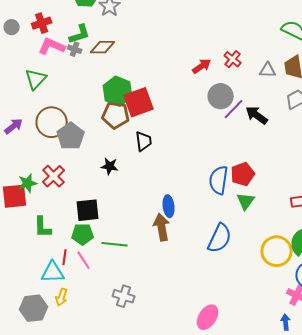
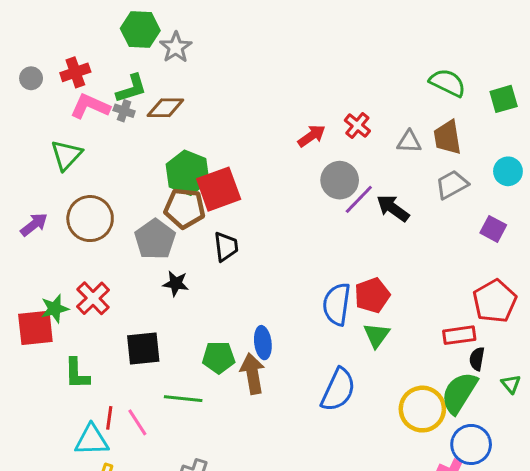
gray pentagon: (71, 136) -> (155, 239), moved
green pentagon: (83, 234) -> (219, 357), moved

